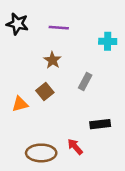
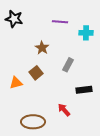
purple line: (59, 28) -> (60, 22), moved
black rectangle: (100, 124) -> (84, 90), moved
red arrow: (75, 147) -> (64, 110), moved

